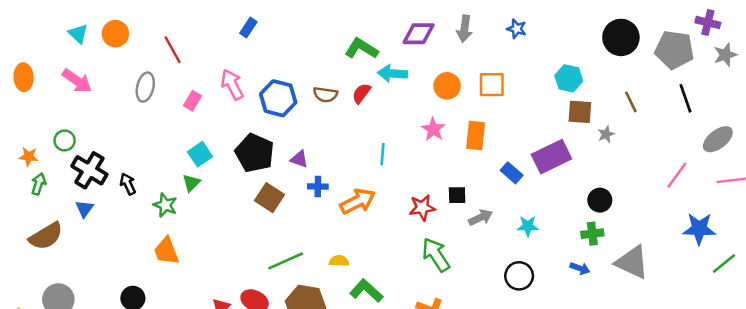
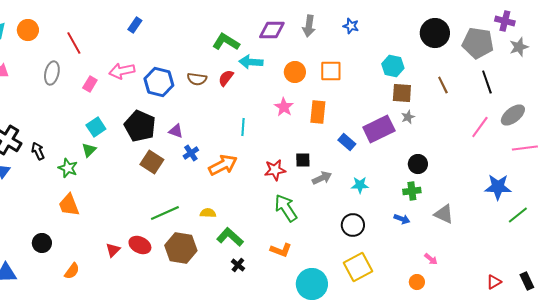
pink arrow: (232, 85) -> (122, 71), turned -75
gray star: (606, 134) -> (408, 117), moved
pink line: (677, 175) -> (480, 127), moved
blue cross: (318, 186) -> (191, 153), turned -35
gray triangle: (632, 262) -> (444, 214), size x0.7

